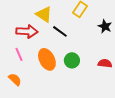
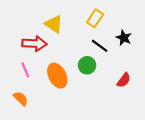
black line: (60, 31) -> (100, 46), moved
green circle: (72, 60) -> (87, 65), moved
red semicircle: (105, 63) -> (124, 80), turned 120

